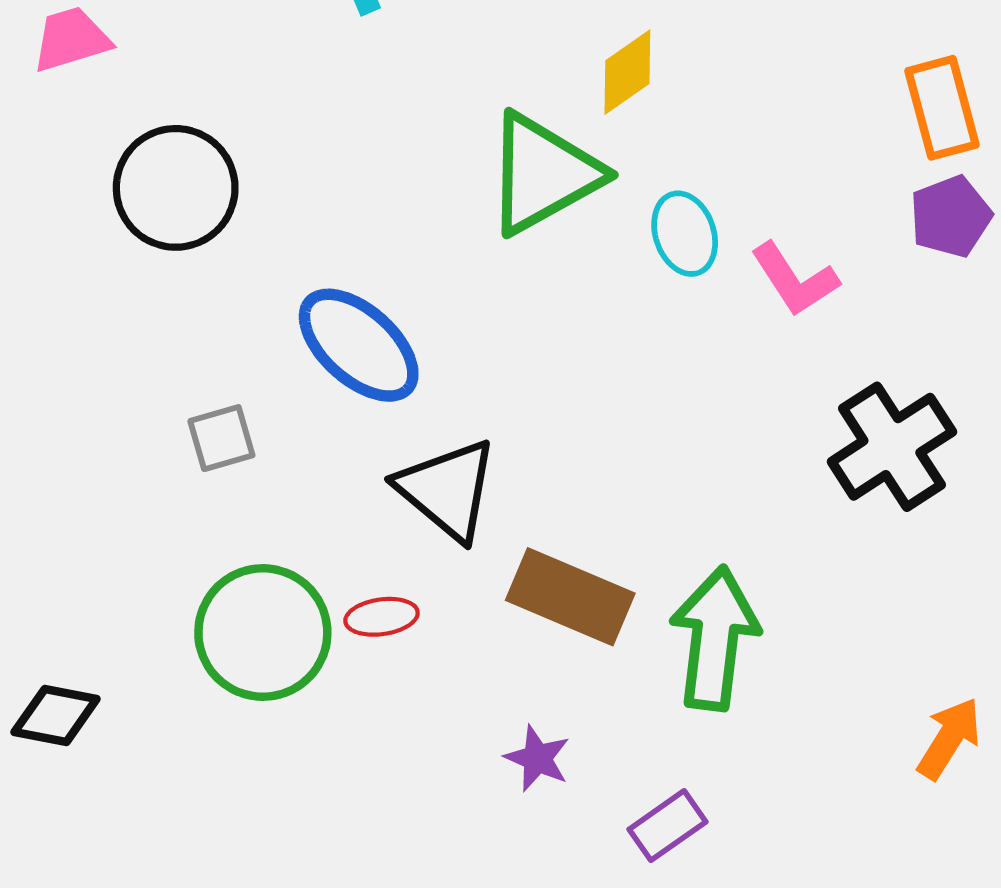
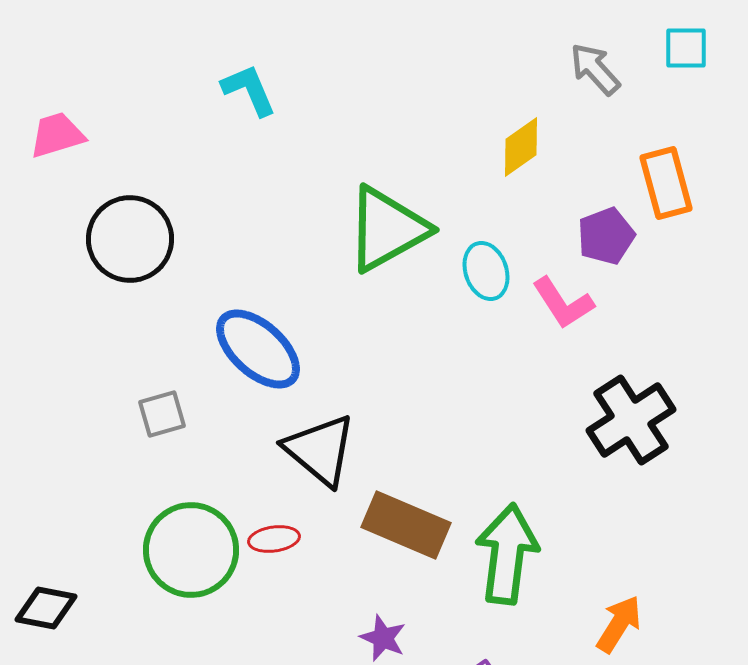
yellow diamond: (627, 72) -> (521, 147), moved
purple pentagon: (951, 216) -> (606, 236), moved
orange arrow: (949, 738) -> (619, 624), moved

